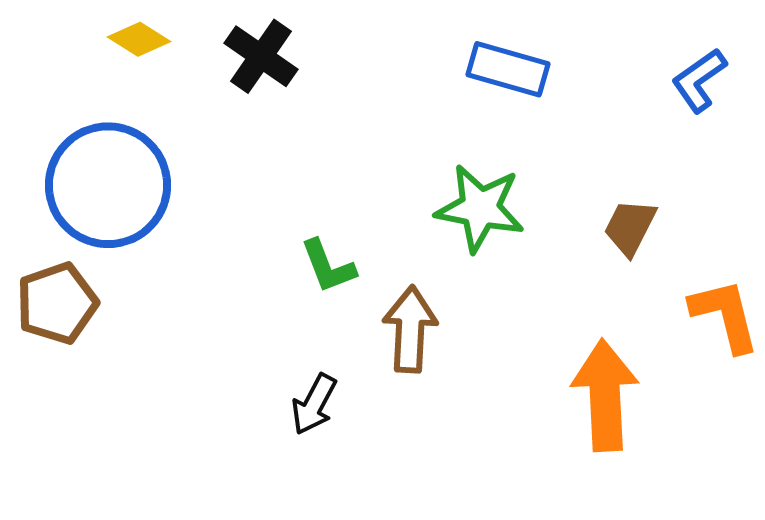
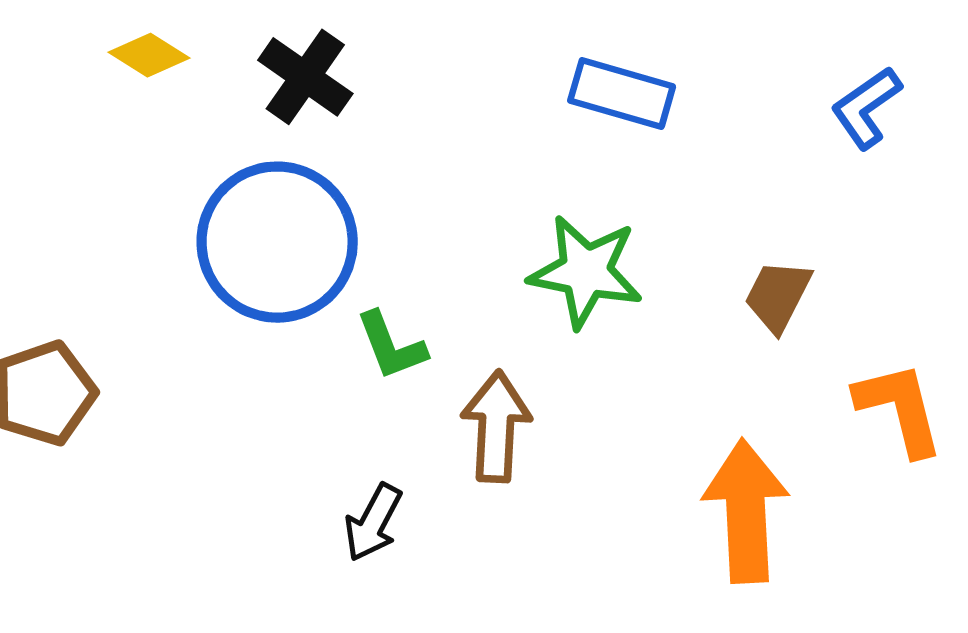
blue circle: (108, 185) -> (277, 242), moved

